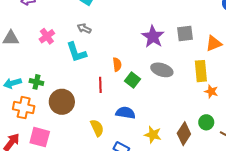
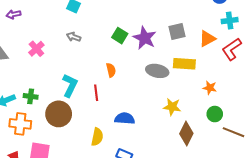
cyan L-shape: (76, 52) -> (70, 85), moved, turned -130
yellow rectangle: (201, 71) -> (184, 64), moved, turned -75
green square: (133, 80) -> (120, 36), moved
green circle: (206, 122) -> (215, 114), moved
yellow semicircle: (97, 128) -> (97, 137), turned 42
yellow star: (153, 135) -> (172, 107), moved

